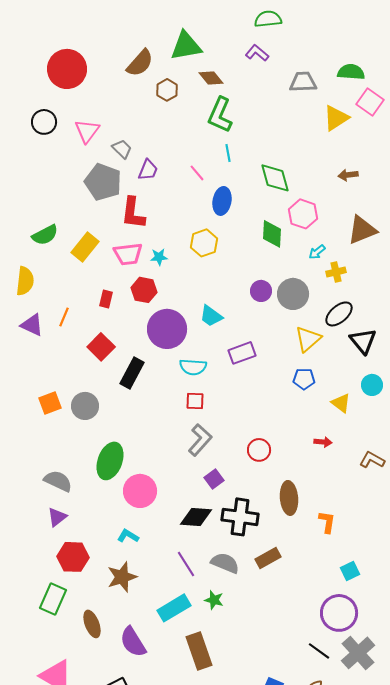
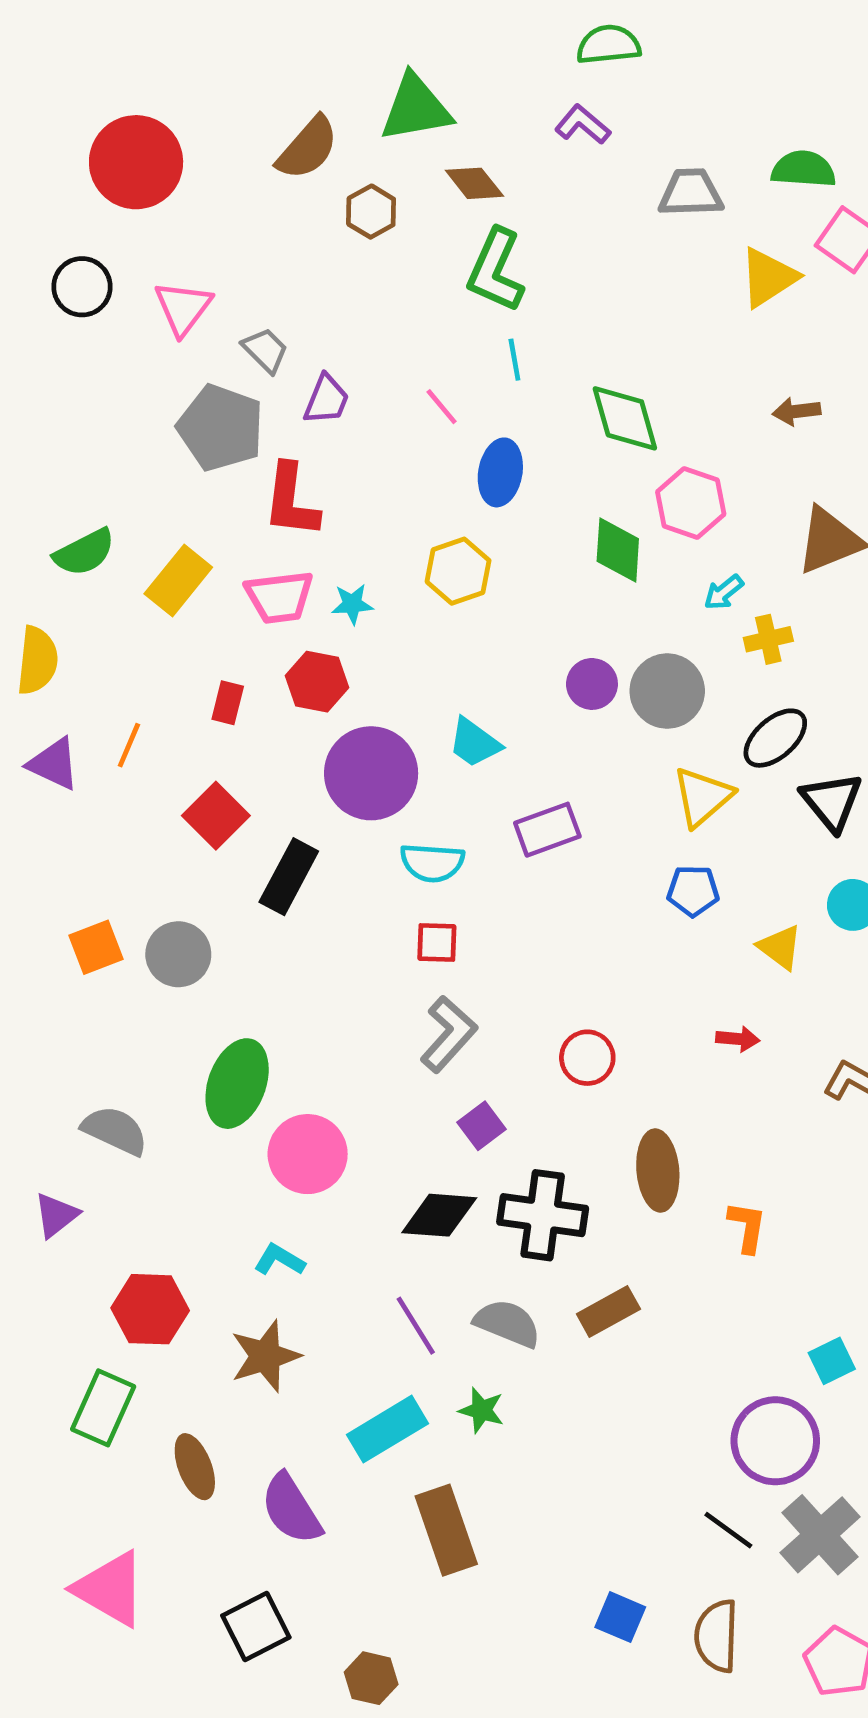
purple triangle: (57, 517) -> (56, 1215), moved
cyan square: (350, 571) -> (832, 1361), moved

